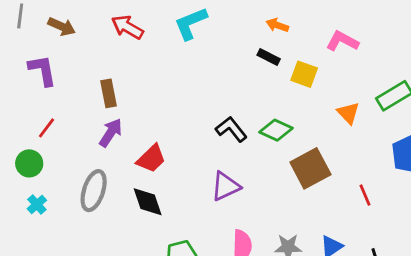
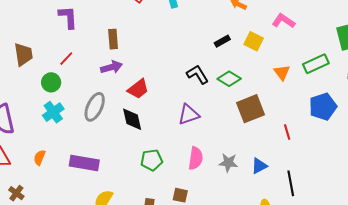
black rectangle: (269, 57) -> (222, 41), moved, turned -63
purple arrow: (111, 133) -> (111, 67), turned 35
cyan cross: (37, 204) -> (53, 112), size x1.5

